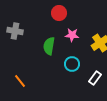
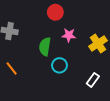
cyan circle: (72, 64) -> (59, 65), moved
orange line: (20, 81) -> (12, 68), moved

